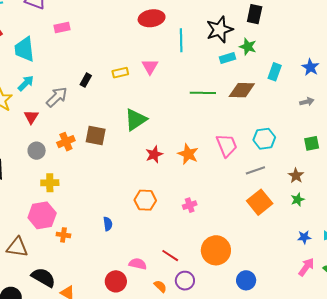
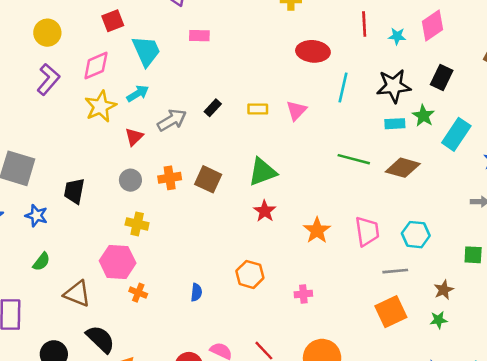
cyan trapezoid: (24, 49) -> (146, 51), turned 148
cyan rectangle: (275, 72) -> (456, 134), moved, size x1.4
red star: (154, 154) -> (265, 211), moved, turned -30

